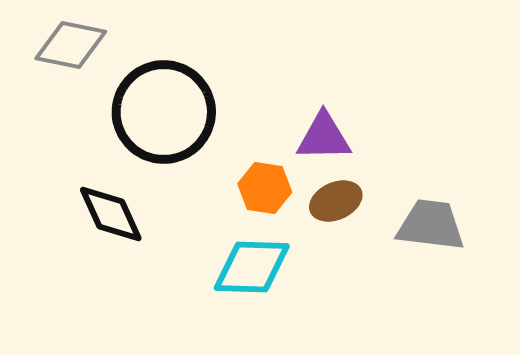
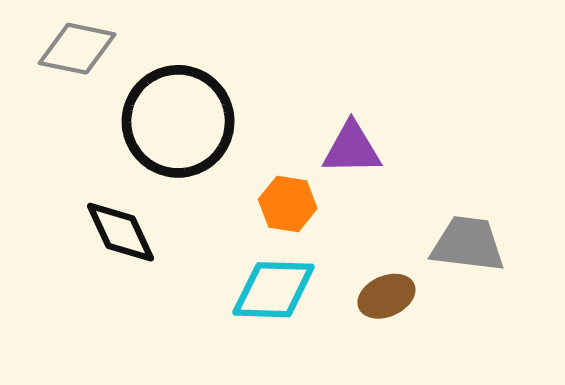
brown ellipse: (336, 201) -> (386, 296), moved

